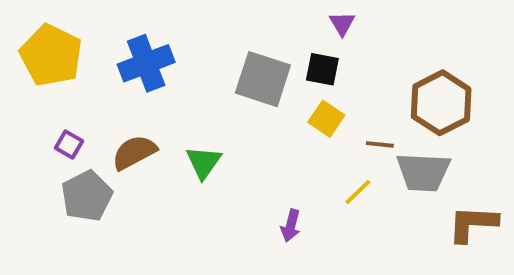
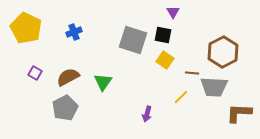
blue cross: (146, 63) -> (74, 32), size x0.6
gray pentagon: (87, 196) -> (65, 108), moved

